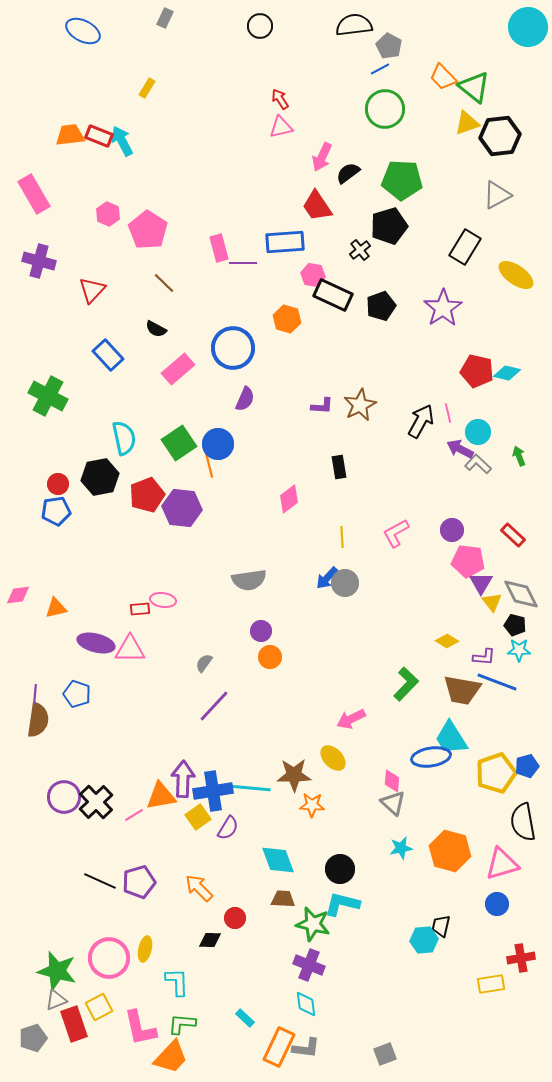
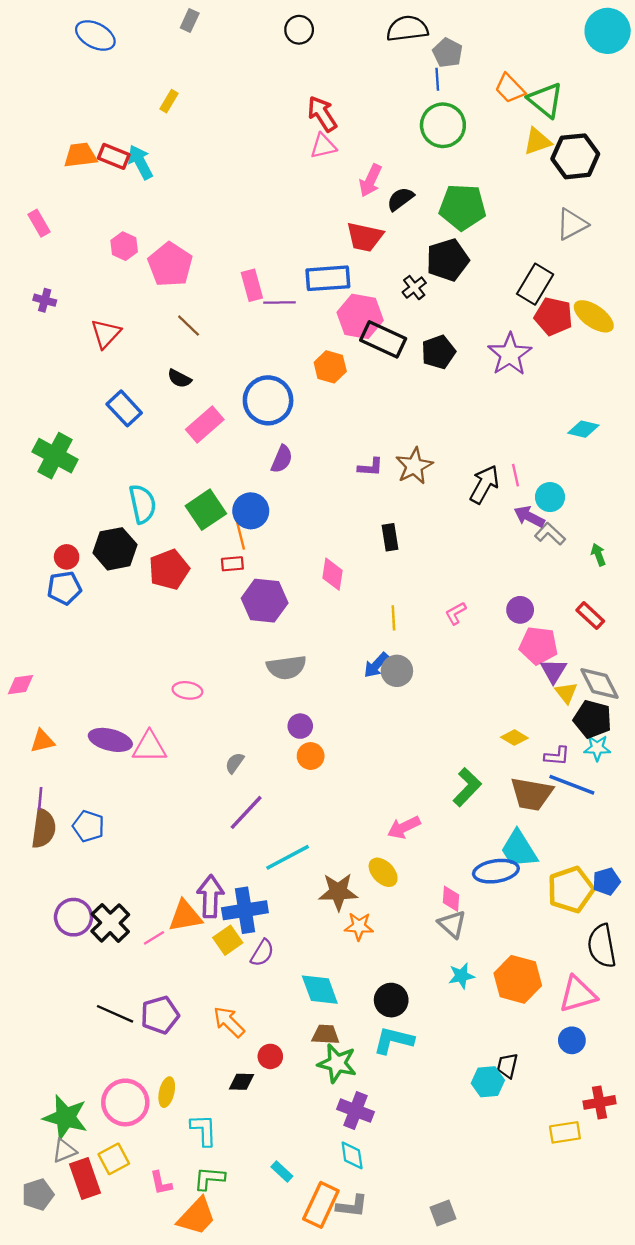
blue line: (380, 69) -> (437, 79), turned -66
red arrow: (280, 99) -> (322, 114), size x1.5
pink rectangle: (34, 194) -> (39, 223), size x0.6
red trapezoid: (317, 206) -> (365, 237), turned -44
purple cross: (39, 261) -> (45, 300), size x0.6
pink hexagon: (313, 275) -> (360, 316), size x1.6
red pentagon: (477, 371) -> (553, 316), moved
green arrow: (519, 456) -> (598, 555), moved
pink diamond: (289, 499) -> (332, 574), turned -44
purple hexagon: (182, 508) -> (265, 601), moved
pink L-shape: (396, 533) -> (456, 613), size x0.7
orange triangle: (56, 608) -> (42, 741), moved
red rectangle: (140, 609) -> (232, 564), moved
black pentagon: (515, 625) -> (593, 719), size x1.5
blue pentagon: (77, 694) -> (88, 826), moved
cyan line: (250, 788) -> (288, 857), moved, turned -33
green star: (313, 924) -> (337, 1063), moved
pink L-shape: (140, 1028) -> (161, 1183), size x0.6

